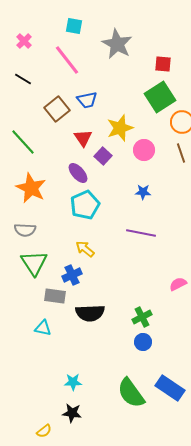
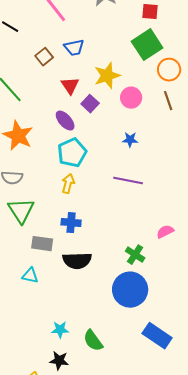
brown square: (57, 109) -> (44, 57), size x0.7
yellow arrow: (85, 249) -> (68, 184), moved, turned 66
blue cross: (72, 275) -> (71, 223), moved, turned 30
green cross: (142, 317) -> (135, 255), moved, turned -30
blue circle: (143, 342) -> (130, 290), size x2.0
green semicircle: (131, 393) -> (93, 341), moved, size x0.7

